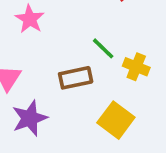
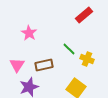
brown rectangle: (76, 78) -> (44, 65), moved

